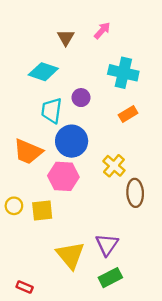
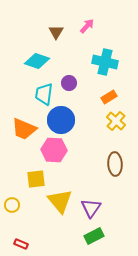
yellow cross: (114, 166) -> (116, 121), moved
yellow circle: (14, 206) -> (12, 205), moved
yellow triangle: (70, 255) -> (60, 201), moved

